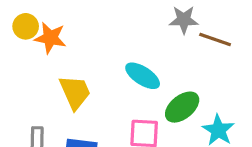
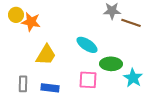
yellow trapezoid: (75, 92) -> (46, 55), turned 55
green ellipse: (182, 107) -> (111, 64), turned 40

